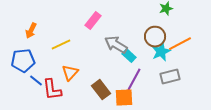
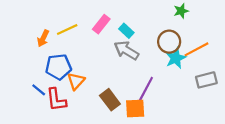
orange arrow: (31, 31) -> (43, 38), moved
yellow line: (61, 45) -> (67, 30), moved
cyan rectangle: (129, 56) -> (126, 31), moved
blue pentagon: (23, 61) -> (58, 67), moved
gray rectangle: (170, 77) -> (206, 80), moved

